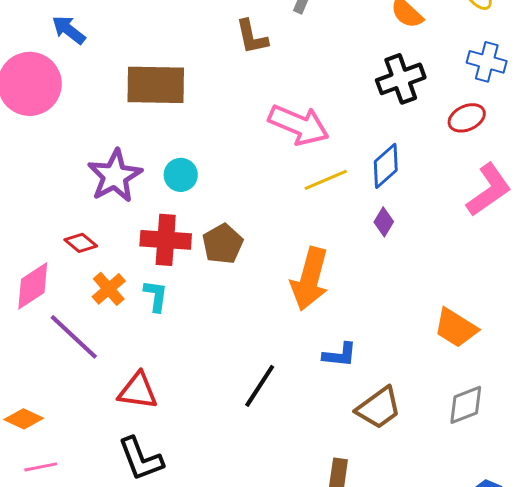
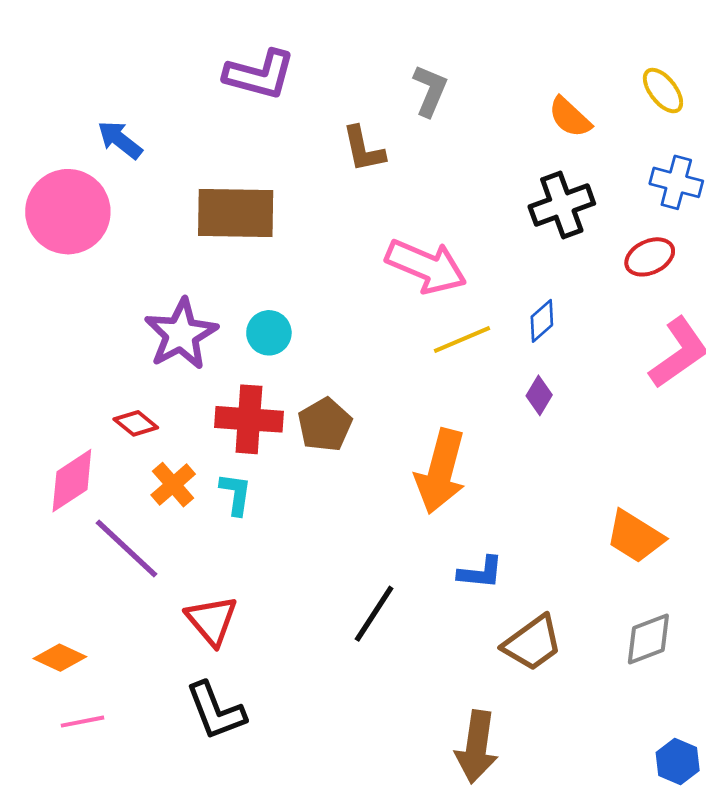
blue diamond: (386, 166) -> (542, 321), size x0.7
red triangle: (138, 391) -> (212, 620), turned 42

